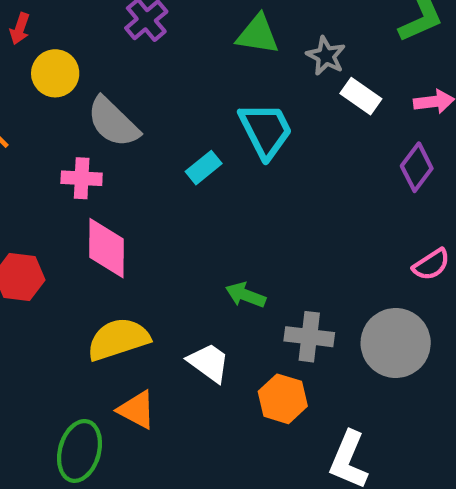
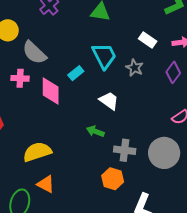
gray star: (326, 56) -> (135, 68), moved
pink diamond: (107, 248) -> (51, 91), moved
white trapezoid: (209, 363) -> (109, 101), moved

